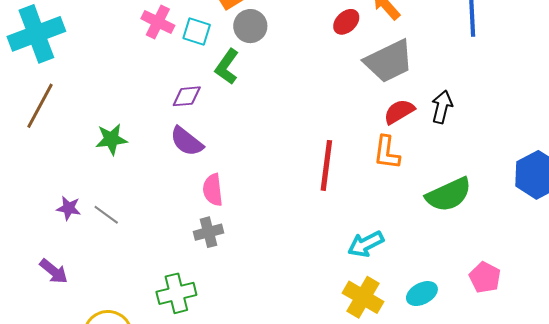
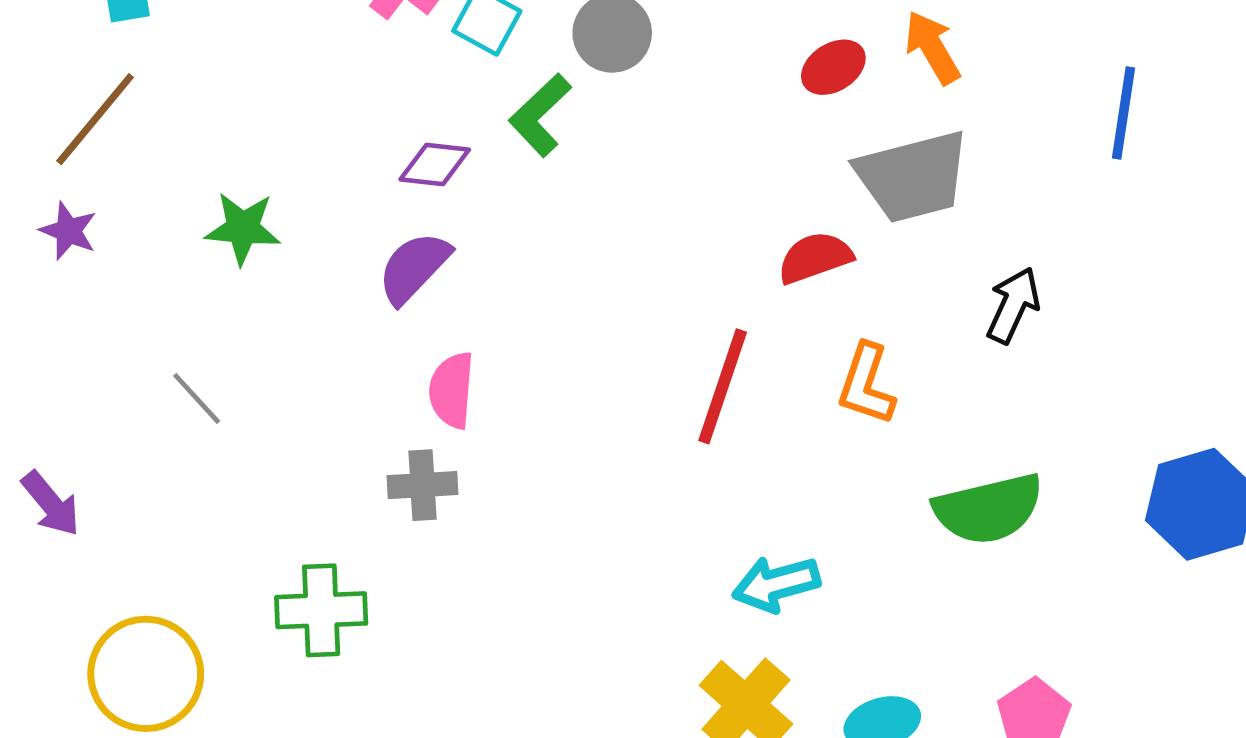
red semicircle: (399, 112) -> (815, 258), moved
purple semicircle: (187, 141) -> (414, 268), turned 84
purple star: (69, 208) -> (68, 231), moved

